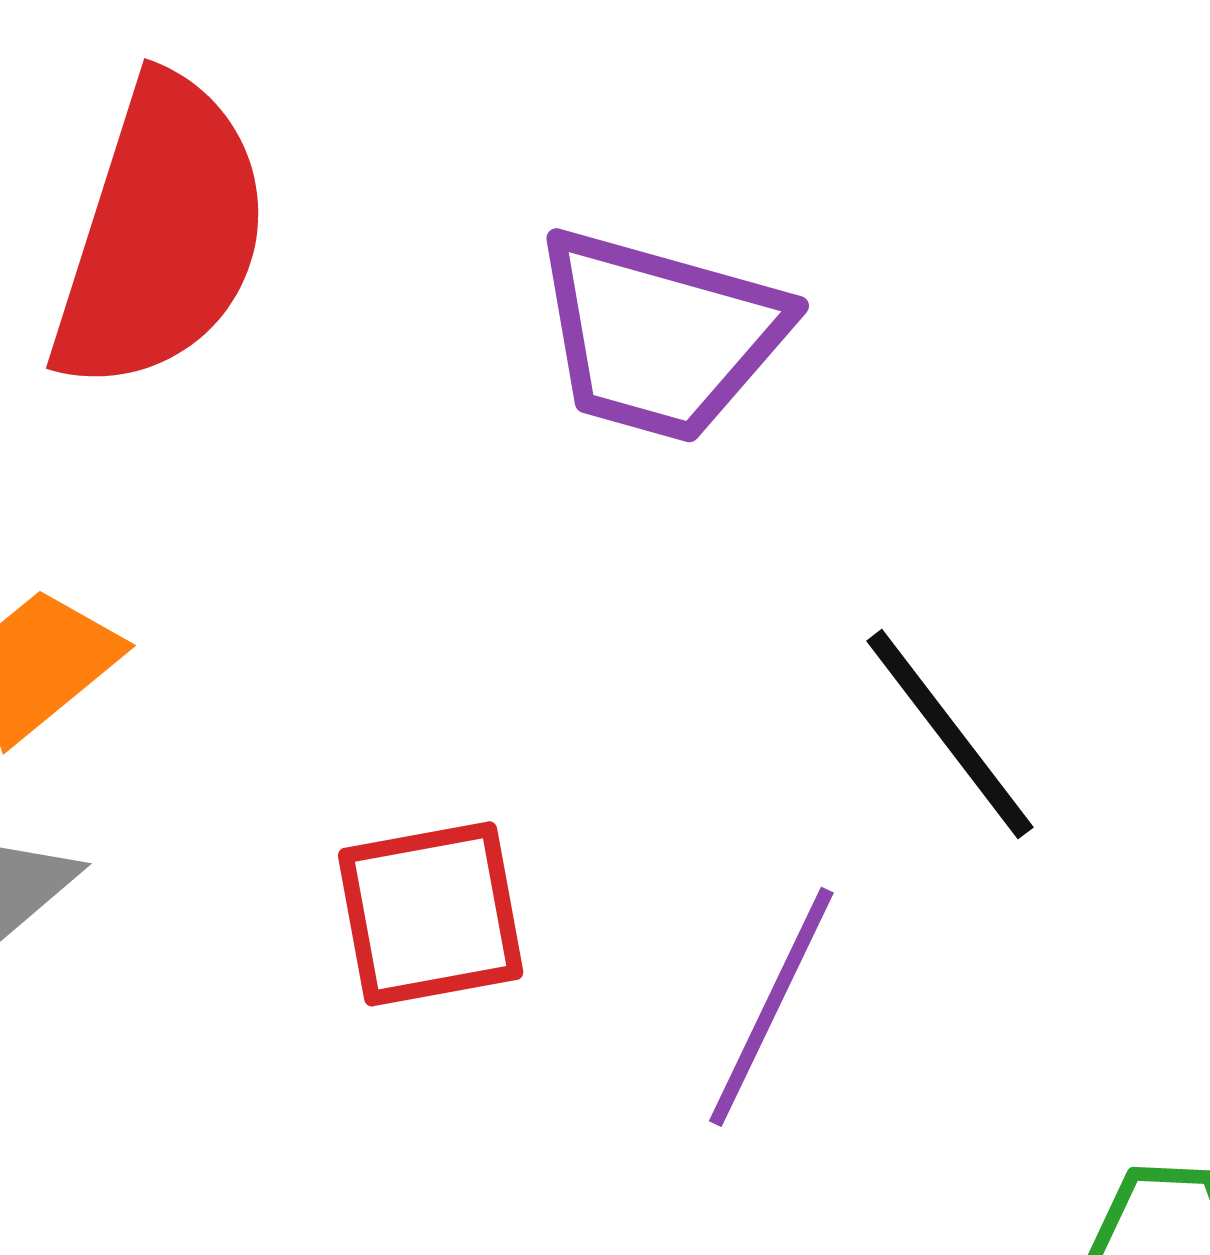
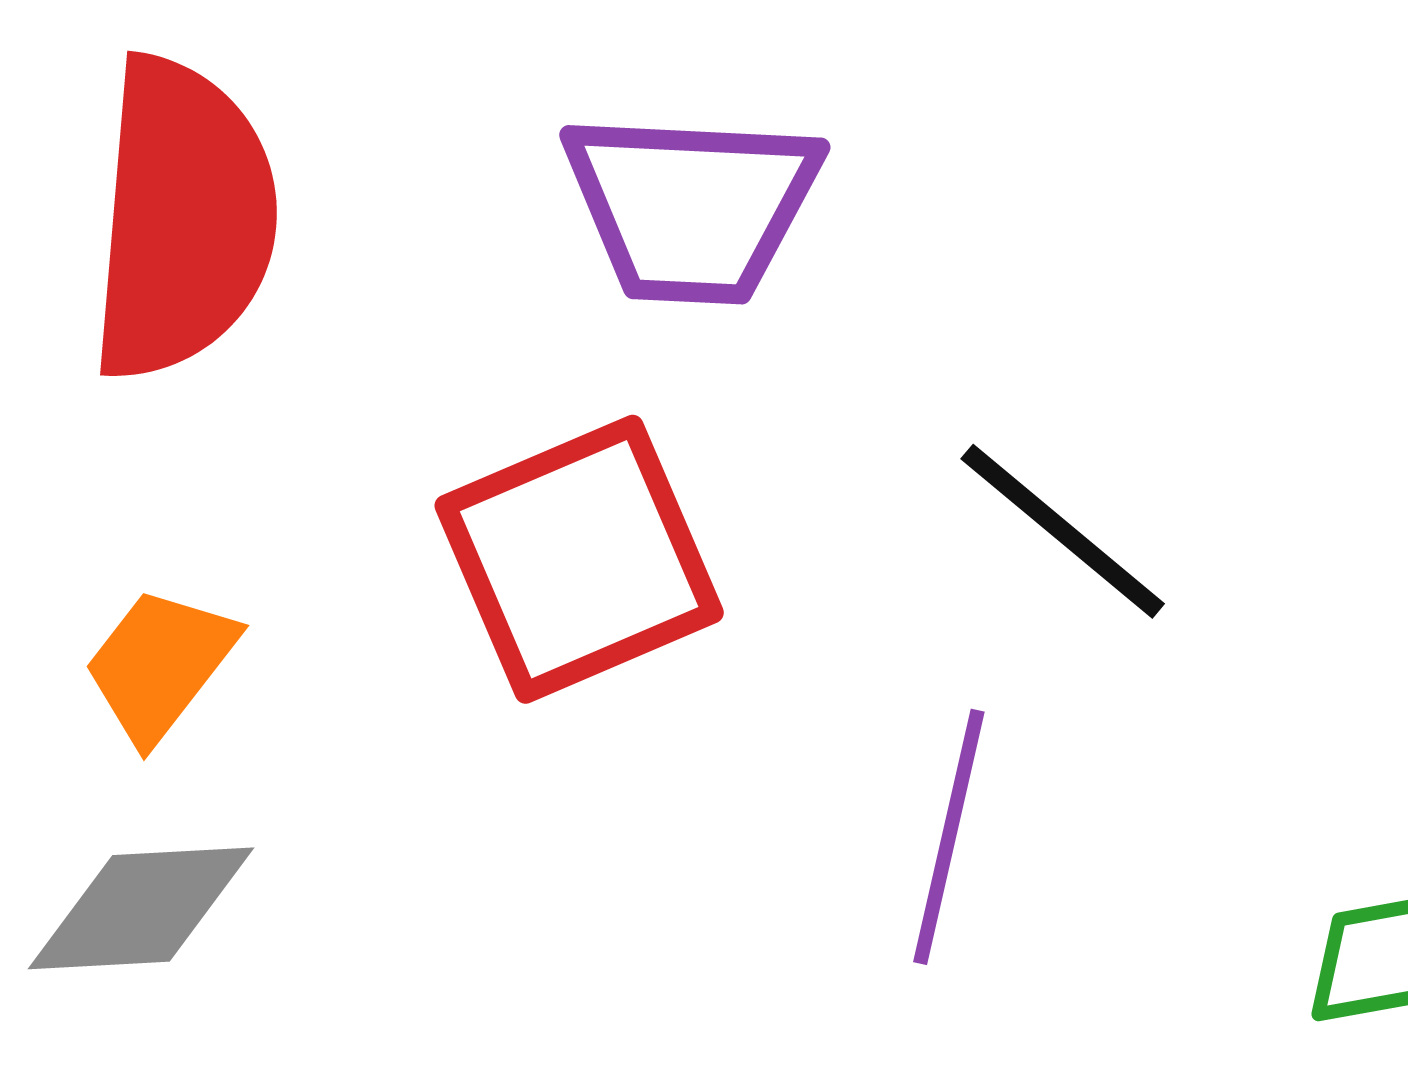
red square: (431, 914) -> (579, 559), moved, size x1.4

